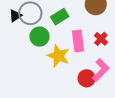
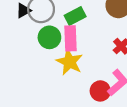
pink rectangle: (78, 41) -> (71, 38), moved

